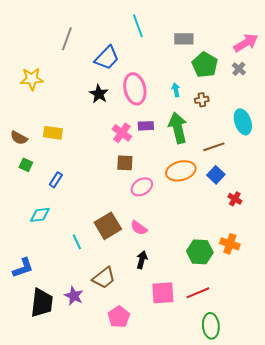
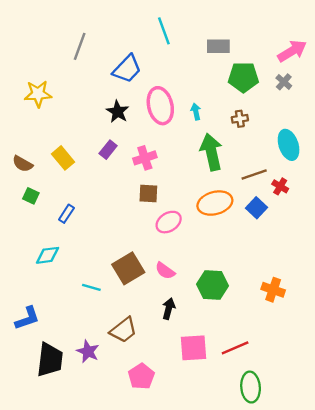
green pentagon: (205, 65) -> (243, 77), turned -30
cyan arrow: (176, 90) -> (196, 112), moved
purple rectangle: (146, 126) -> (108, 150), moved, turned -49
yellow rectangle: (53, 133) -> (63, 158), turned 42
pink cross: (122, 133) -> (145, 158), turned 36
red cross: (235, 199) -> (280, 186), moved
cyan line: (77, 242) -> (91, 287), turned -49
green hexagon: (200, 252) -> (213, 285), moved

